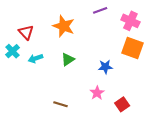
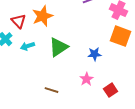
orange star: (64, 26) -> (42, 16), moved, turned 30
green triangle: (68, 59) -> (58, 47), size x1.5

